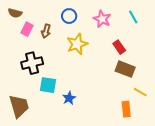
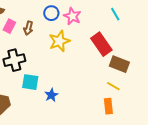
pink star: (102, 19) -> (72, 16), moved
red rectangle: (119, 47) -> (101, 44), size x1.6
brown rectangle: (125, 69) -> (119, 64), moved
yellow line: (140, 92) -> (113, 86), moved

